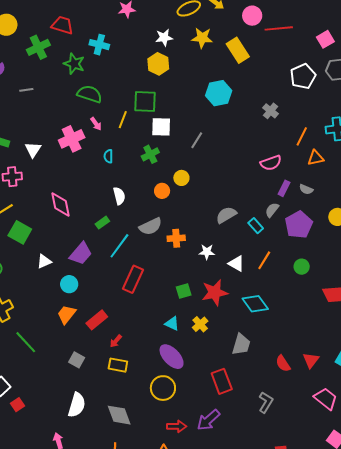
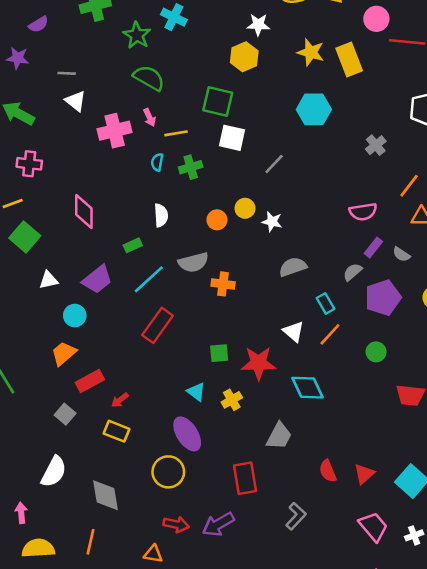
yellow star: (202, 38) -> (311, 52), moved
gray line: (26, 90) -> (67, 73), moved
yellow line: (123, 120) -> (176, 133), moved, turned 48
white triangle: (33, 150) -> (76, 101), moved, turned -36
green cross: (150, 154) -> (191, 167), moved
cyan rectangle: (256, 226) -> (325, 303), moved
white star: (207, 252) -> (272, 222), moved
red rectangle: (97, 320) -> (90, 381), moved

